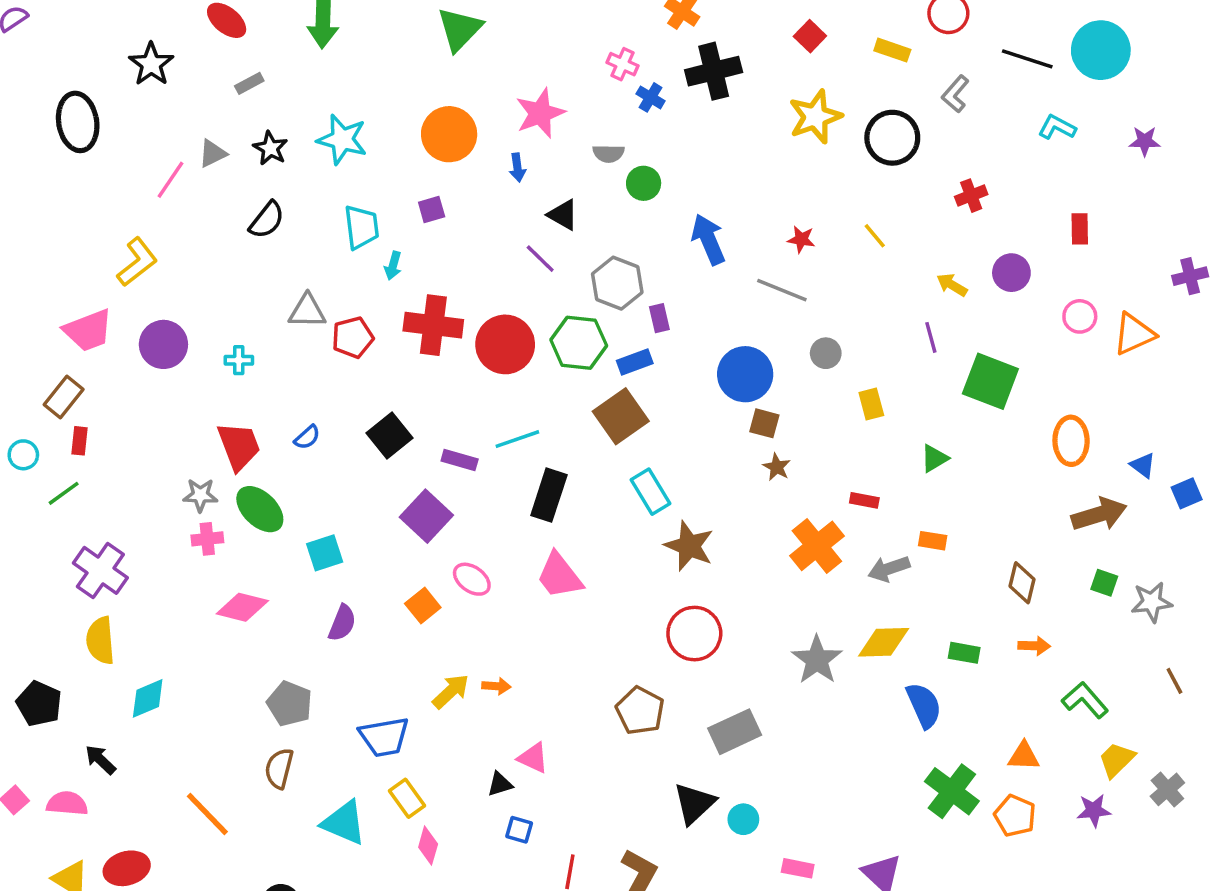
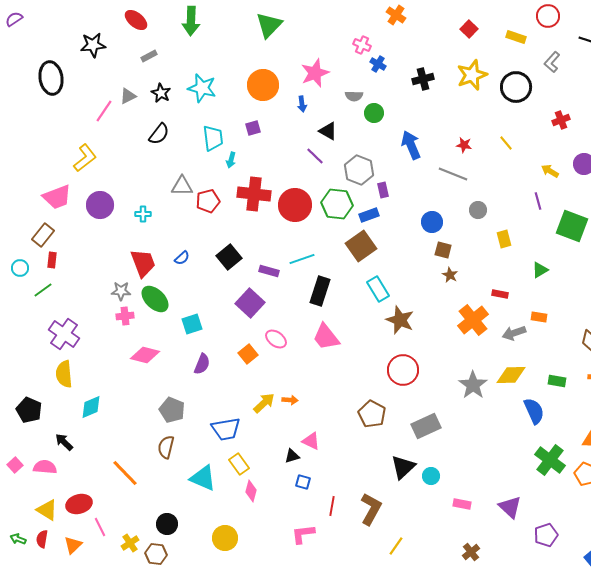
black star: (151, 64) -> (93, 45), turned 30
black cross: (714, 71) -> (423, 79), moved, size x0.7
blue circle: (745, 374) -> (432, 222), size x0.7

